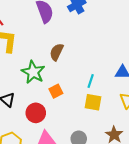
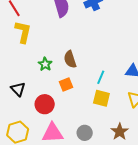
brown semicircle: (57, 52) -> (70, 59), moved, turned -48
green star: (33, 72) -> (45, 64), size x0.6

